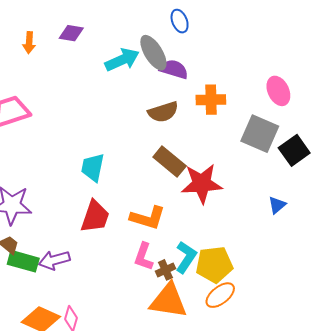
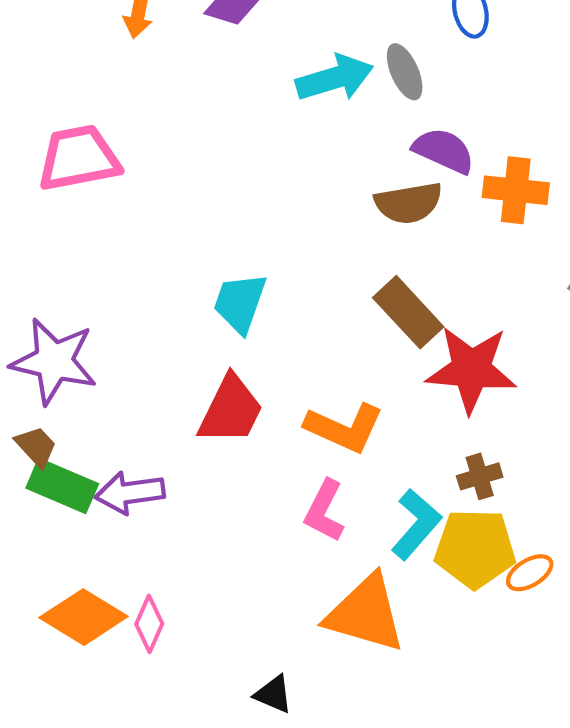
gray ellipse: (153, 53) -> (405, 72), size x0.7
purple semicircle: (174, 69) -> (444, 151), moved
brown cross: (166, 270) -> (480, 476), moved
orange ellipse: (220, 295) -> (530, 573), moved, size x0.7

